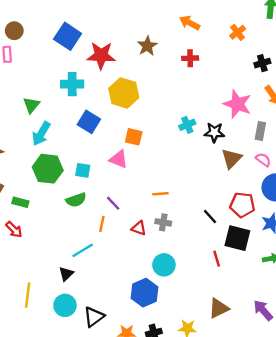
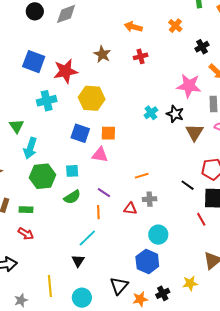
blue square: (89, 122) -> (80, 133), moved
black star: (214, 132) -> (175, 114), turned 30
cyan circle: (65, 305) -> (82, 298), moved
black triangle: (94, 317) -> (119, 286), moved

